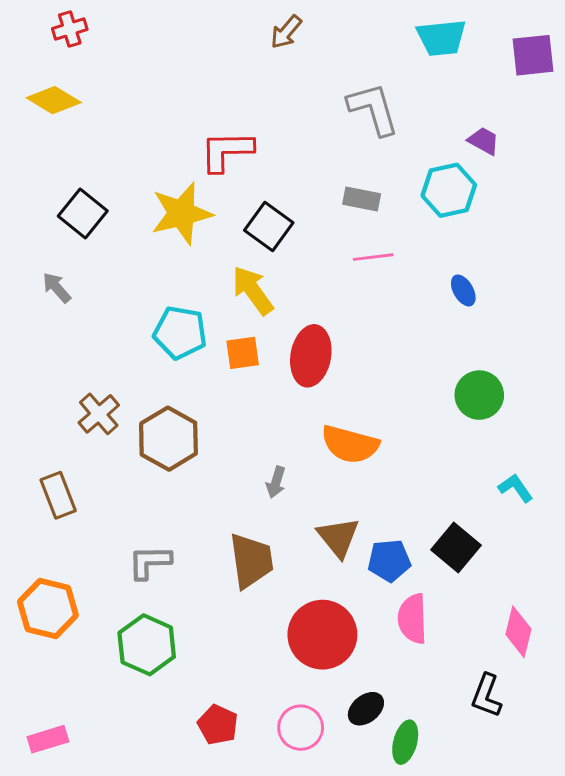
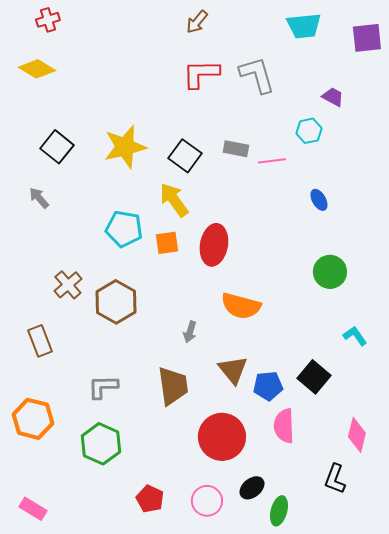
red L-shape: (227, 151) -> (201, 74), moved
cyan hexagon: (449, 190) -> (309, 131), size x0.7
gray rectangle: (362, 199) -> (236, 149), moved
pink line: (373, 257) -> (272, 161), moved
pink rectangle: (48, 739) -> (33, 509), turned 48

